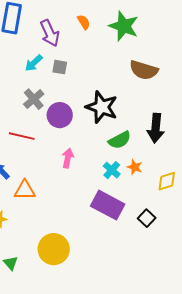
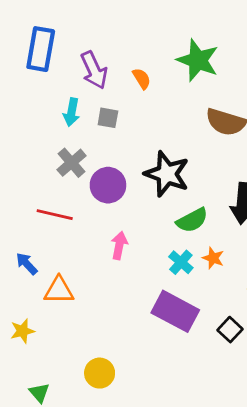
orange semicircle: (84, 22) -> (142, 79), moved
cyan arrow: (34, 63) -> (72, 112), turned -36
yellow circle: (54, 249) -> (100, 373), size x0.7

